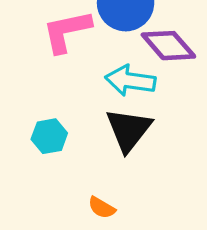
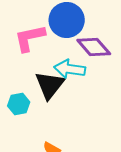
black triangle: (129, 130) -> (50, 85), moved

